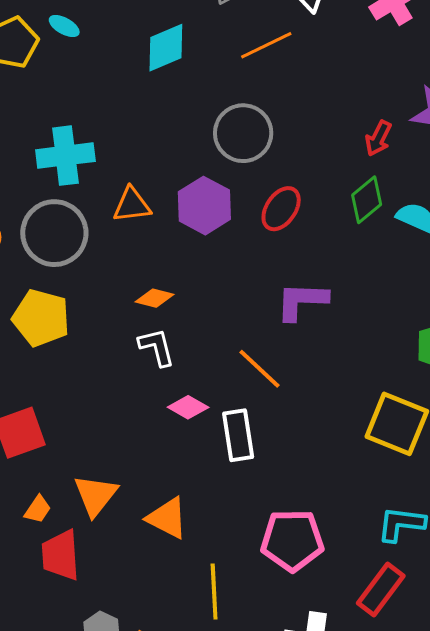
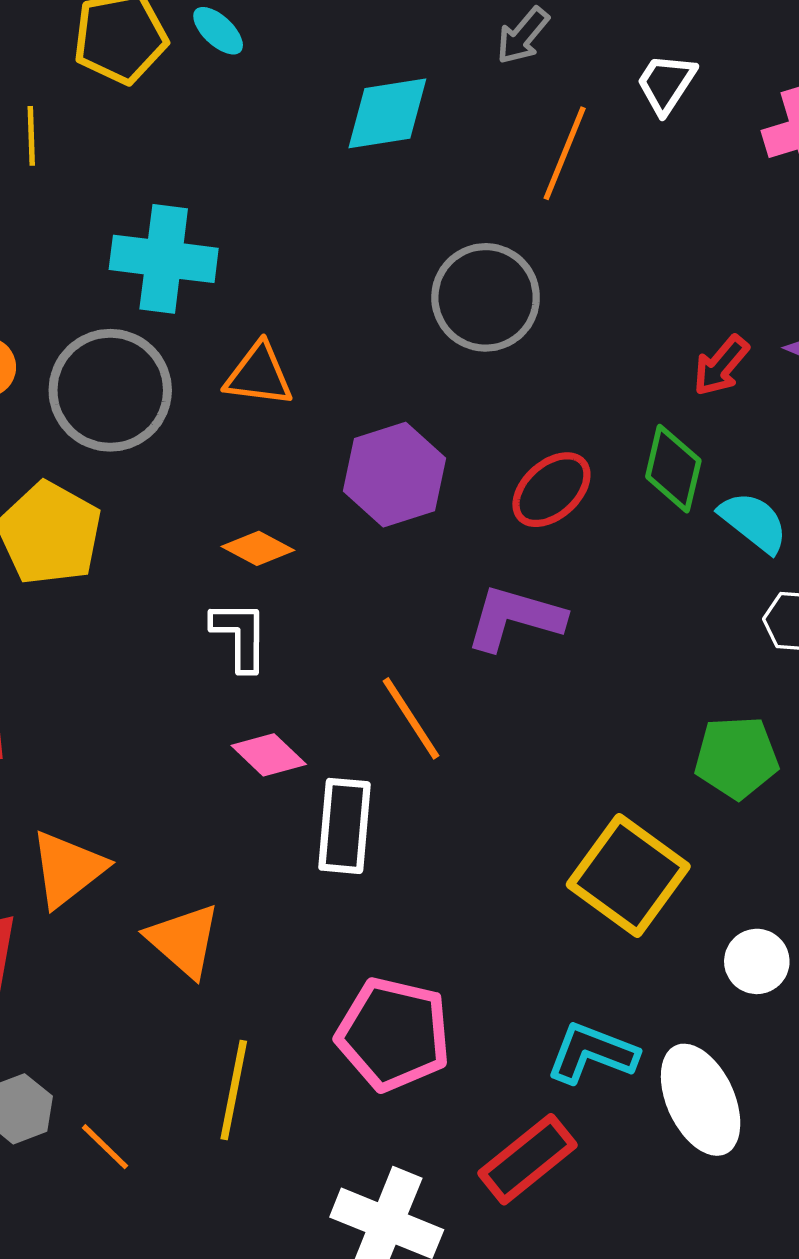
orange line: (266, 45) -> (565, 153), turned -56
green diamond: (367, 200) -> (673, 469), turned -51
purple hexagon: (204, 206) -> (394, 475), moved
red ellipse: (281, 209) -> (551, 490), moved

